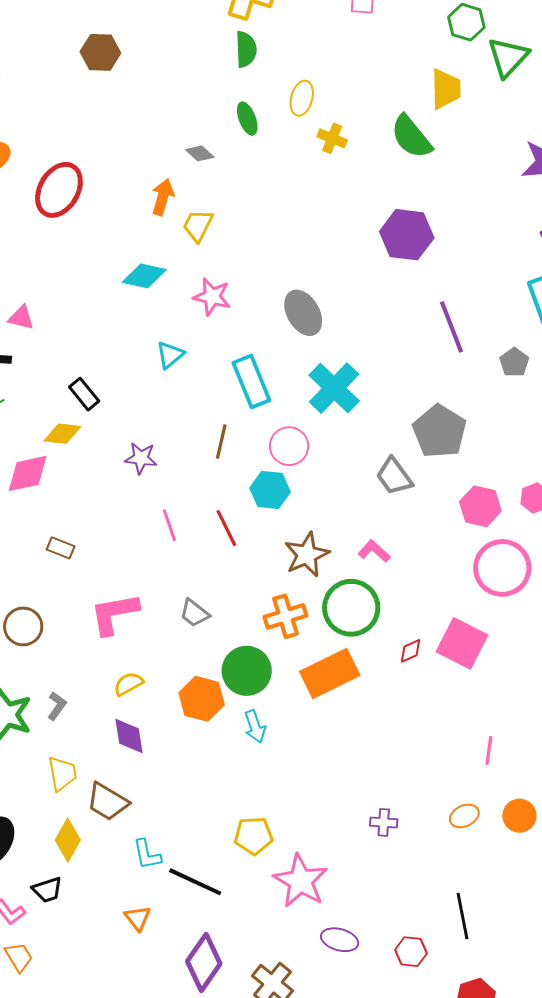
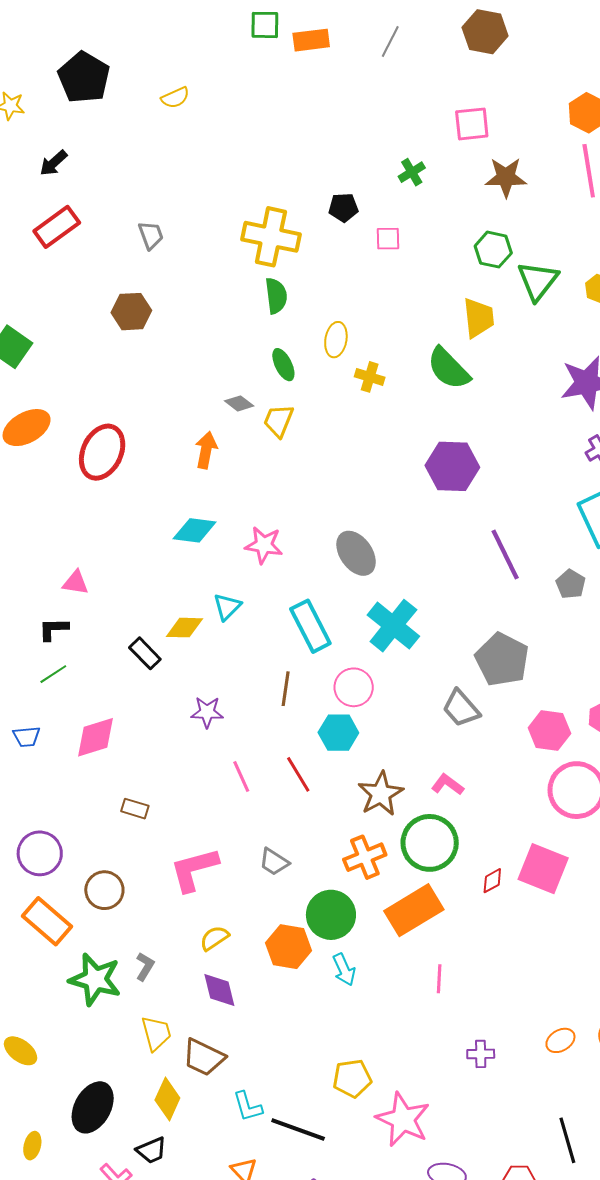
yellow trapezoid: (198, 225) -> (278, 421), moved
yellow diamond: (62, 434) -> (184, 628), moved
pink line: (489, 750) -> (439, 979), moved

